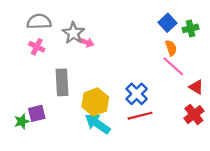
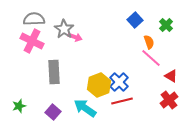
blue square: (168, 23) -> (135, 20), moved
green cross: (191, 28) -> (166, 25), turned -32
pink cross: (37, 47) -> (32, 41), size x1.6
yellow hexagon: (95, 102) -> (99, 85), moved
purple square: (37, 113) -> (53, 112), moved, turned -35

